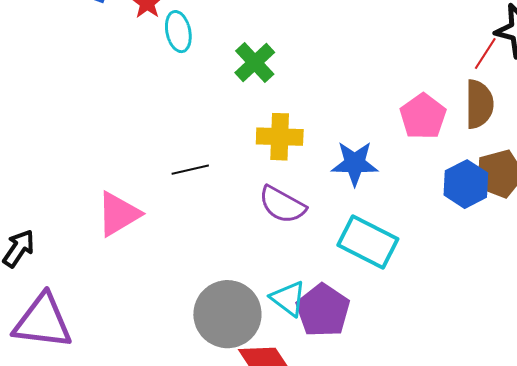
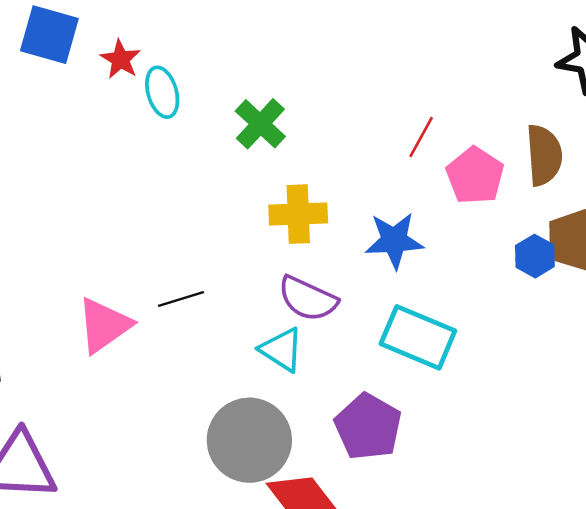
red line: (485, 54) -> (421, 137), moved
black line: (190, 170) -> (181, 299), moved
blue hexagon: (466, 184) -> (535, 256), size x0.7
cyan triangle: (288, 298) -> (282, 350), moved

